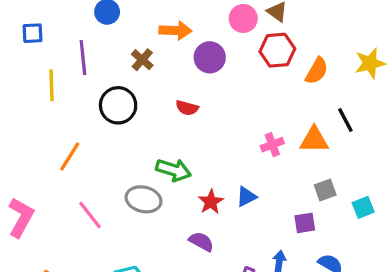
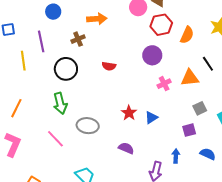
purple circle: (210, 57) -> (152, 55), moved
brown cross: (142, 60) -> (78, 39), turned 32
orange line: (70, 157) -> (16, 108), moved
green arrow: (173, 170) -> (60, 103), moved, turned 65
red star: (211, 202) -> (129, 113), moved

